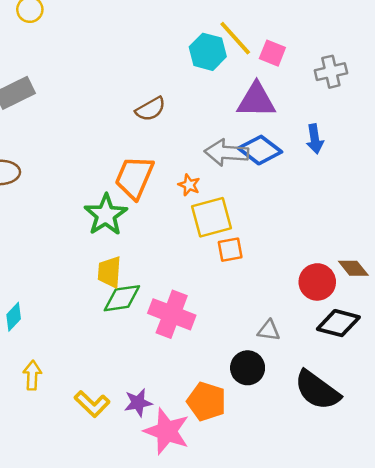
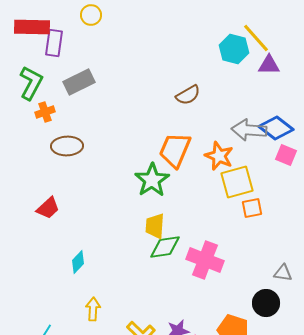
pink square: (272, 53) -> (286, 155), moved
purple triangle: (256, 100) -> (269, 65), moved, size x0.7
orange star: (189, 185) -> (219, 156), size x1.6

